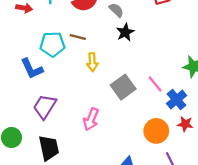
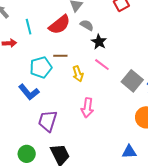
pink line: (155, 84) -> (102, 65), moved
gray square: (123, 87) -> (132, 81), moved
pink arrow: (91, 119) -> (87, 108), moved

